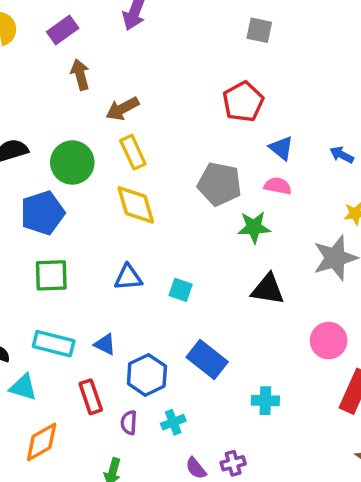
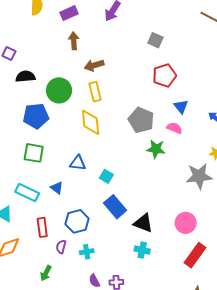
gray square: (259, 30) -> (155, 40), moved
black triangle: (268, 289) -> (143, 223), moved
blue triangle: (105, 344) -> (57, 188), moved
blue rectangle: (207, 359) -> (115, 207), moved

